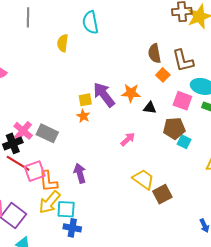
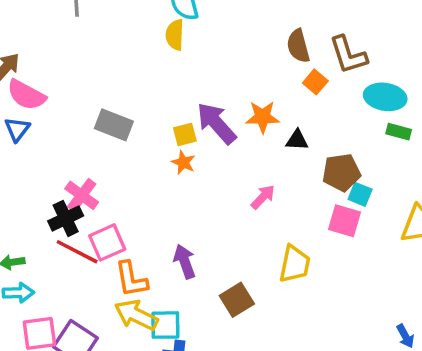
yellow semicircle: (63, 43) -> (175, 35), moved
pink square: (182, 101) -> (345, 221), moved
gray rectangle: (47, 133) -> (114, 125), moved
pink square: (35, 171) -> (107, 242), moved
yellow trapezoid: (143, 179) -> (295, 264), turned 70
brown square: (162, 194) -> (237, 300), moved
yellow arrow: (50, 202) -> (136, 315), turned 80

